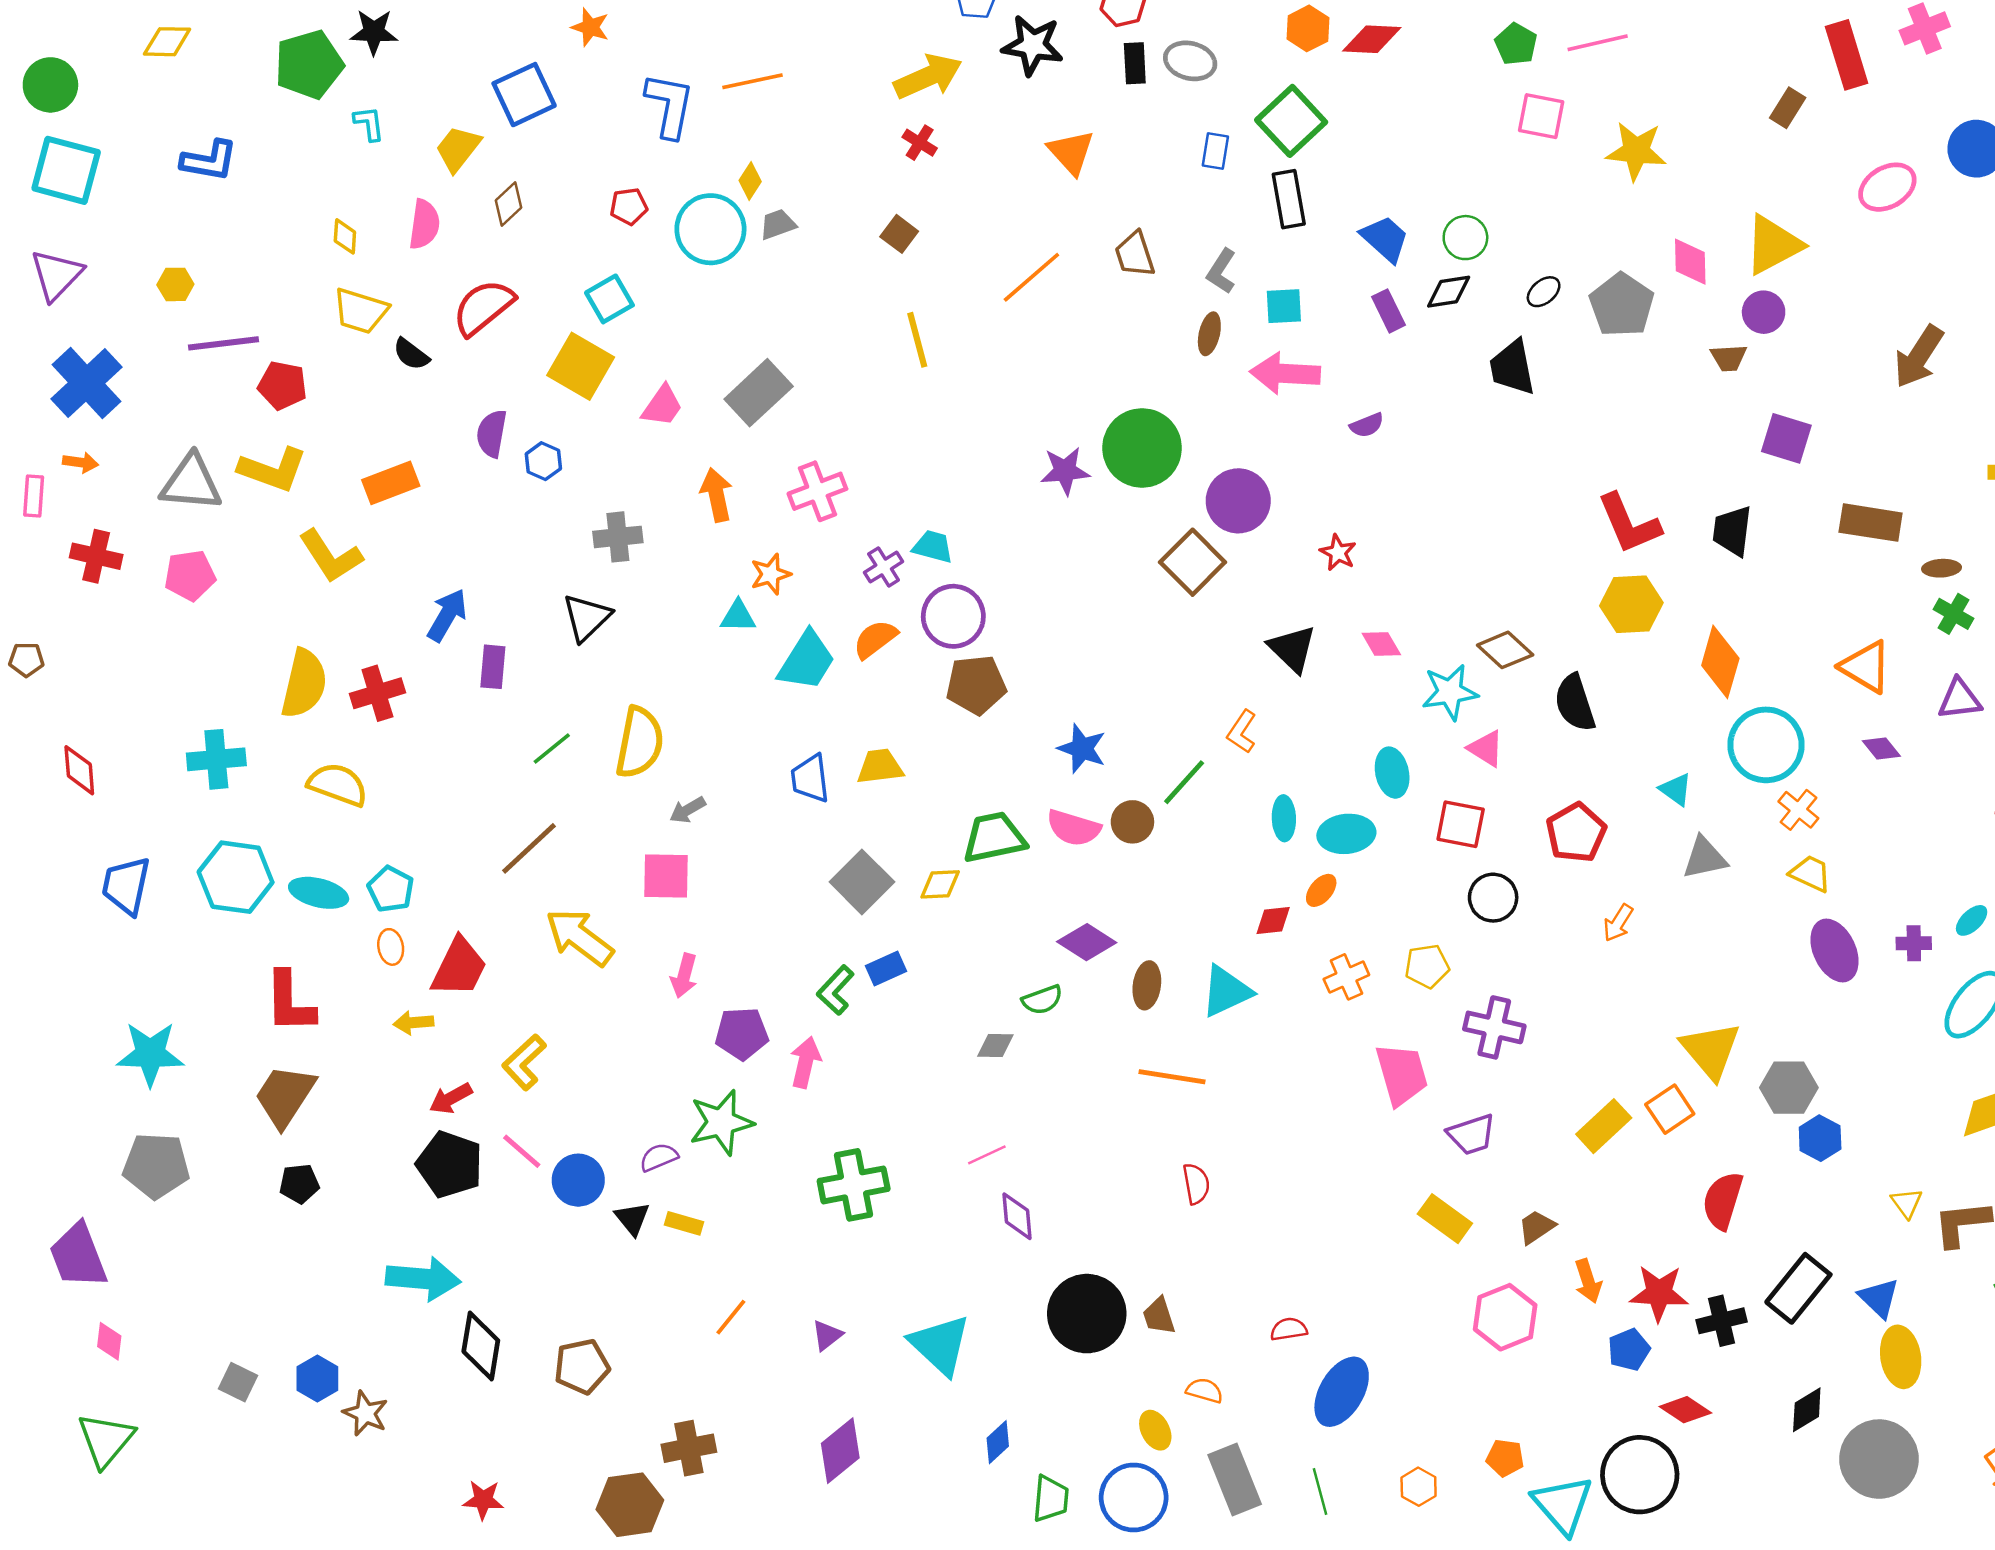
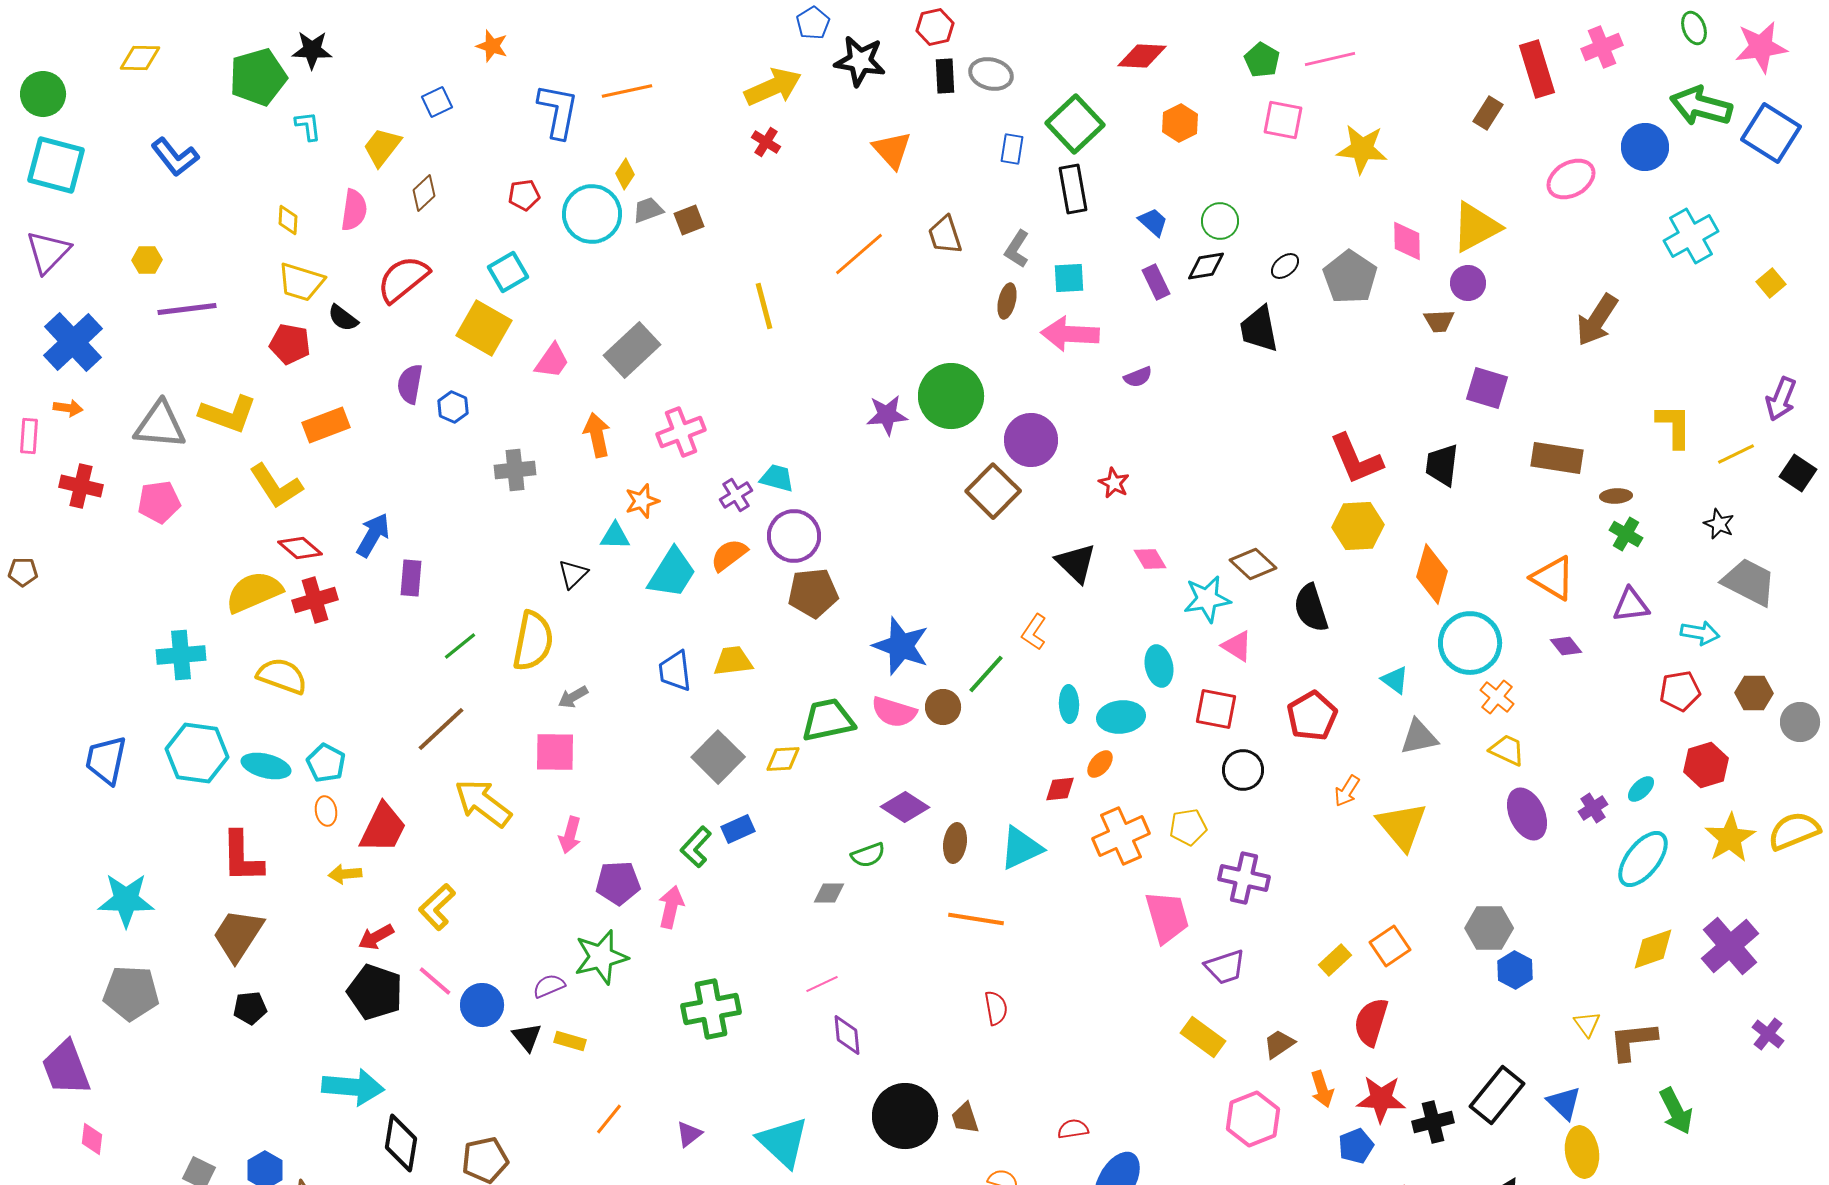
orange hexagon: (1308, 28) -> (1180, 123), moved
blue square: (524, 95) -> (437, 102), size x0.6
blue L-shape: (209, 161) -> (175, 157), turned 42
brown square: (899, 234) -> (689, 220), moved, turned 32
blue trapezoid: (1385, 239) -> (1153, 222), size x0.7
red pentagon: (282, 385) -> (290, 344), moved
black triangle: (587, 617) -> (573, 574), moved, size x0.7
yellow semicircle: (304, 684) -> (254, 592), turned -126
blue star: (1082, 749) -> (901, 646), size x1.4
red diamond: (79, 770) -> (300, 548), moved, turned -45
purple cross: (1914, 943) -> (1593, 808), turned -32
orange cross: (1346, 977) -> (1121, 836), size x1.5
yellow triangle: (1711, 1050) -> (1402, 826), moved
yellow rectangle: (1604, 1126) -> (1335, 960), size x0.7
red semicircle: (1723, 1201) -> (1371, 1022), moved

